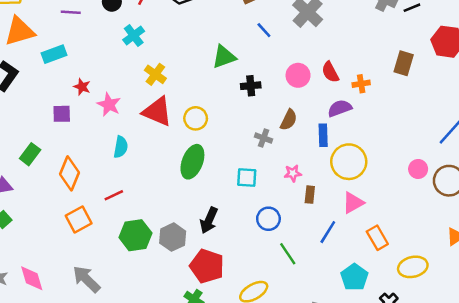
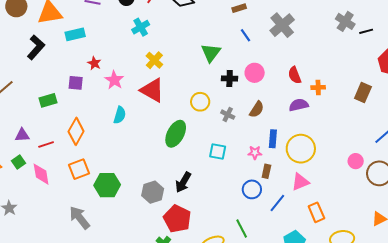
green triangle: (224, 57) -> (211, 53), turned -40
brown rectangle: (404, 63) -> (363, 92), moved
pink circle: (298, 75) -> (255, 73), moved
yellow circle: (196, 118) -> (200, 102), moved
blue rectangle: (323, 135) -> (273, 139), moved
gray cross: (264, 138) -> (228, 115), moved
green rectangle: (30, 154) -> (48, 100), moved, turned 30
red line: (114, 195) -> (46, 144), moved
blue circle: (268, 219) -> (252, 189), moved
green hexagon: (135, 235) -> (107, 185), moved
green line: (288, 254) -> (242, 228), moved
pink diamond: (32, 278) -> (41, 174), moved

